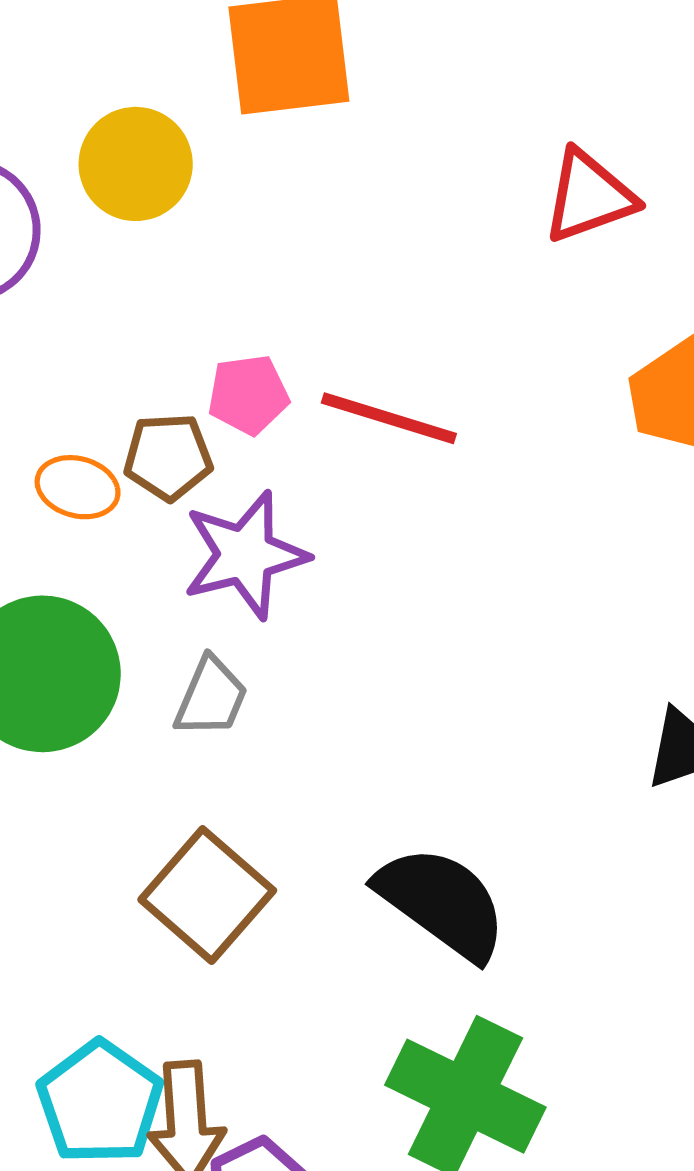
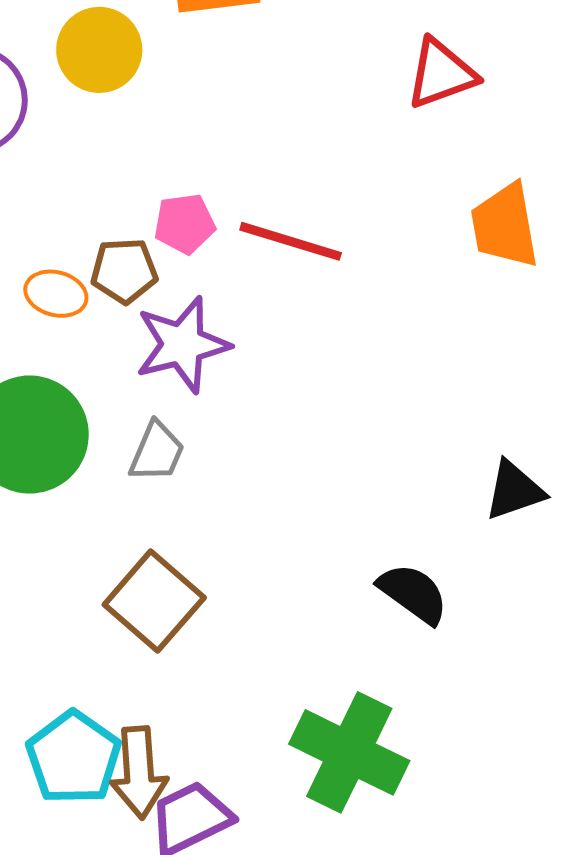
black semicircle: (442, 903) -> (413, 593), moved, size x0.7

